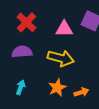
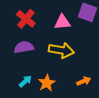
cyan arrow: (21, 87) -> (25, 81), turned 32
orange star: (57, 88) -> (47, 83), moved

